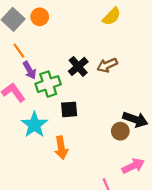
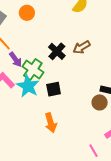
orange circle: (40, 17) -> (27, 13), moved
green cross: (48, 84) -> (33, 69), turned -30
cyan star: (34, 125) -> (28, 86), moved

